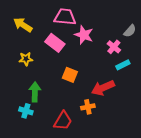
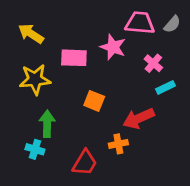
pink trapezoid: (65, 17) -> (140, 23), moved
gray semicircle: (130, 31) -> (172, 24), moved
pink rectangle: (55, 43) -> (74, 58), turned -36
yellow star: (26, 59) -> (35, 79), size x1.6

